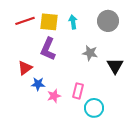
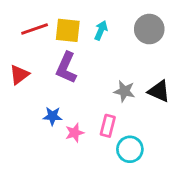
cyan arrow: (73, 22) -> (101, 30), turned 32
gray star: (90, 53) -> (124, 91), moved
black triangle: (115, 66) -> (159, 91), turned -36
red triangle: (25, 68) -> (19, 75), moved

